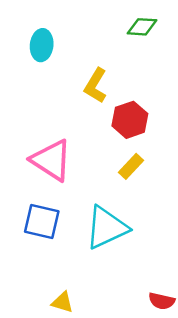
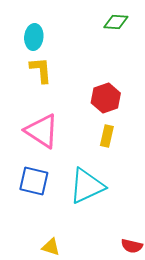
yellow L-shape: (96, 86) -> (41, 70), moved, turned 144
yellow rectangle: (131, 166) -> (107, 136), turned -30

